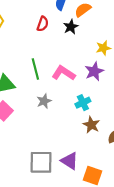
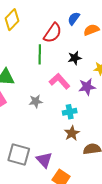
red semicircle: (43, 24) -> (53, 33), size x1.5
black star: (71, 27) -> (75, 58), moved
green line: (35, 69) -> (40, 54), moved

